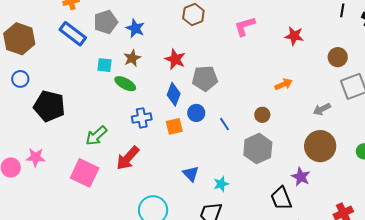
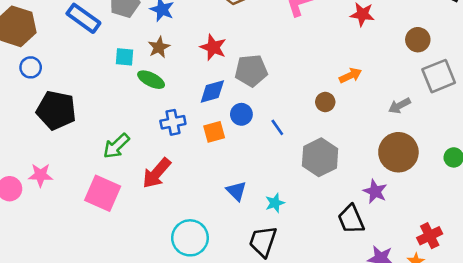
blue circle: (20, 79) -> (31, 67), moved
blue diamond: (174, 94) -> (212, 91), turned 55
brown circle: (262, 115) -> (325, 102), moved

